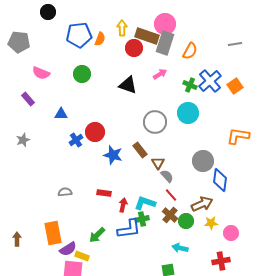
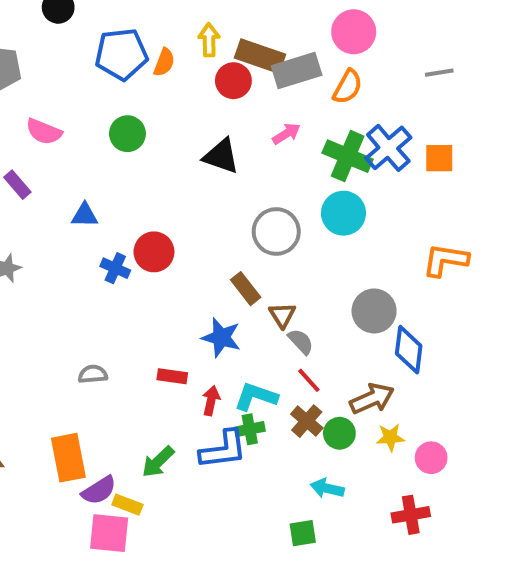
pink circle: (165, 24) -> (354, 32), moved
gray rectangle: (165, 43) -> (297, 70), turned 55
green cross: (190, 85) -> (348, 156), size x1.6
orange square: (235, 86) -> (439, 158), turned 35
blue cross: (76, 140) -> (115, 268), turned -32
blue star: (113, 155) -> (221, 337), moved

